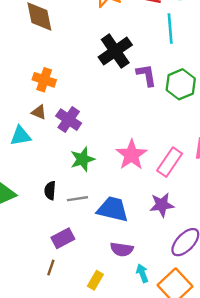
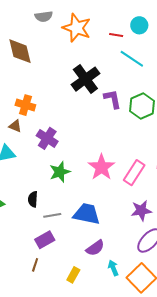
cyan line: (170, 29) -> (132, 59), turned -50
brown triangle: (39, 112) -> (15, 126), moved
gray line: (77, 199) -> (52, 215), moved
purple star: (162, 205) -> (141, 210), moved
purple semicircle: (122, 249) -> (95, 248), turned -42

